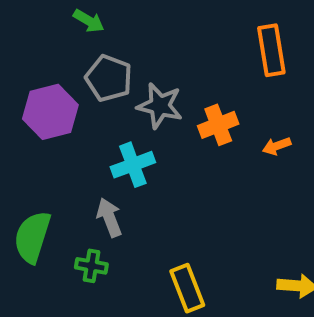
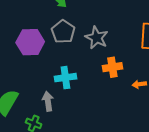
gray star: (160, 106) -> (97, 38), moved

